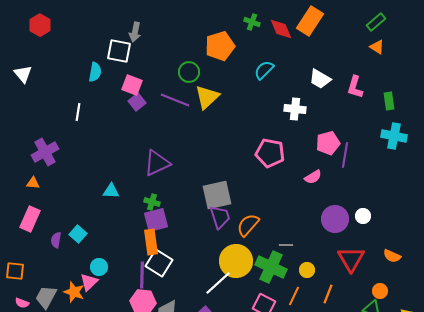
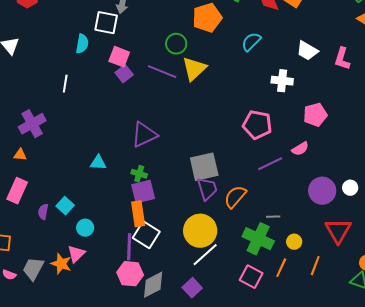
purple line: (345, 155) -> (270, 164), moved, turned 55
yellow circle: (236, 261) -> (200, 231), moved
cyan circle: (99, 267) -> (85, 228), moved

